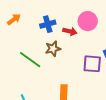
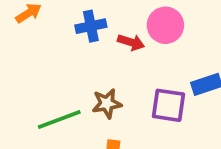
brown star: (53, 49) -> (107, 103), moved
green line: (30, 60) -> (59, 119), moved, turned -60

